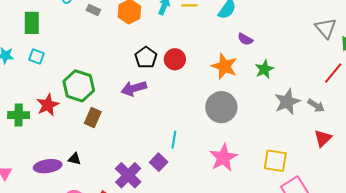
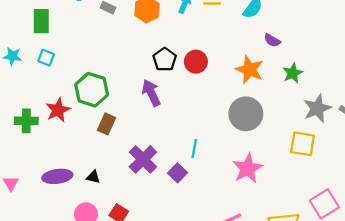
purple arrow: (134, 88) -> (151, 93), turned 80
black triangle: (74, 159) -> (93, 177), moved
yellow square: (275, 161) -> (303, 144), moved
purple cross: (128, 175) -> (143, 159), moved

